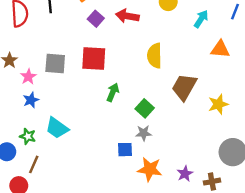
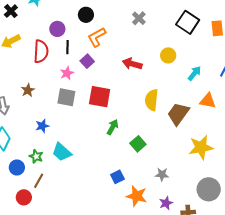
purple square: (96, 19) -> (87, 61), moved
pink star: (28, 77) -> (67, 73), moved
brown trapezoid: (184, 87) -> (178, 114), moved
yellow star: (218, 104) -> (201, 147), size x1.4
gray star: (144, 133) -> (162, 174), moved
blue square: (125, 150) -> (117, 177), turned -32

